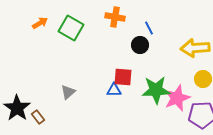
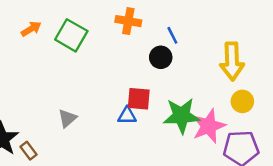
yellow arrow: (195, 48) -> (232, 61), turned -88

